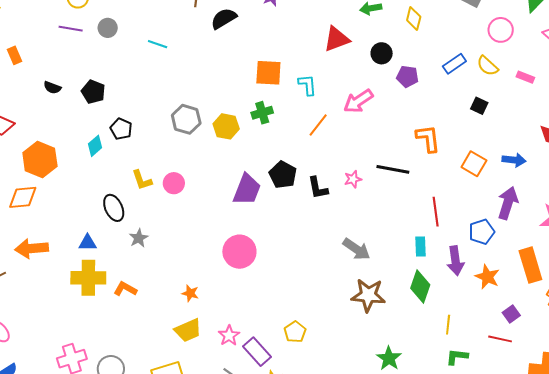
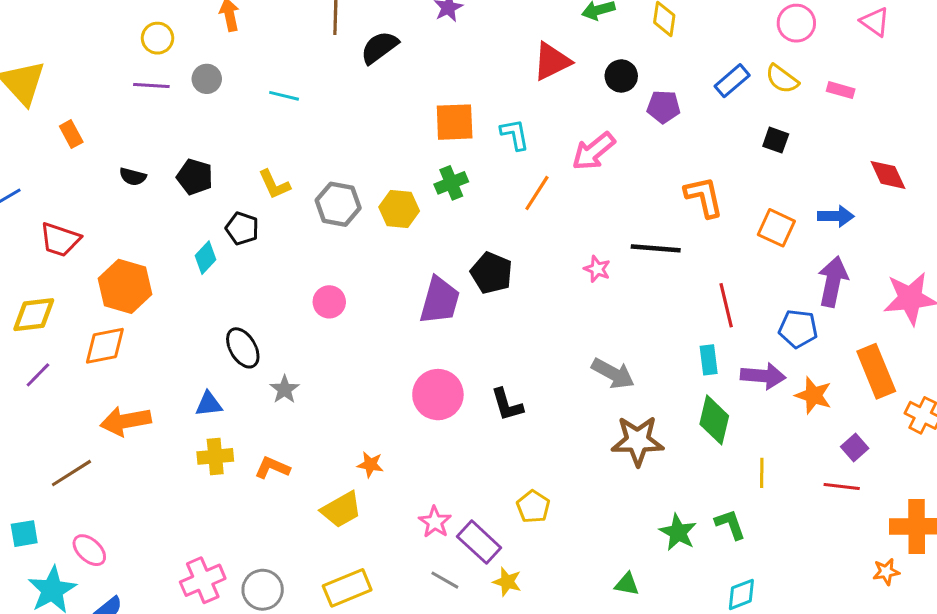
pink star: (353, 179) -> (597, 269), turned -30
yellow L-shape: (142, 180) -> (274, 184), moved
black L-shape: (318, 188) -> (507, 405), moved
blue pentagon: (482, 232) -> (798, 329), turned 30
purple arrow: (455, 261) -> (763, 376), turned -72
yellow cross: (88, 278) -> (215, 456), size x0.7
yellow trapezoid: (188, 330) -> (341, 510), moved
green L-shape: (457, 357) -> (730, 524), moved, turned 70

